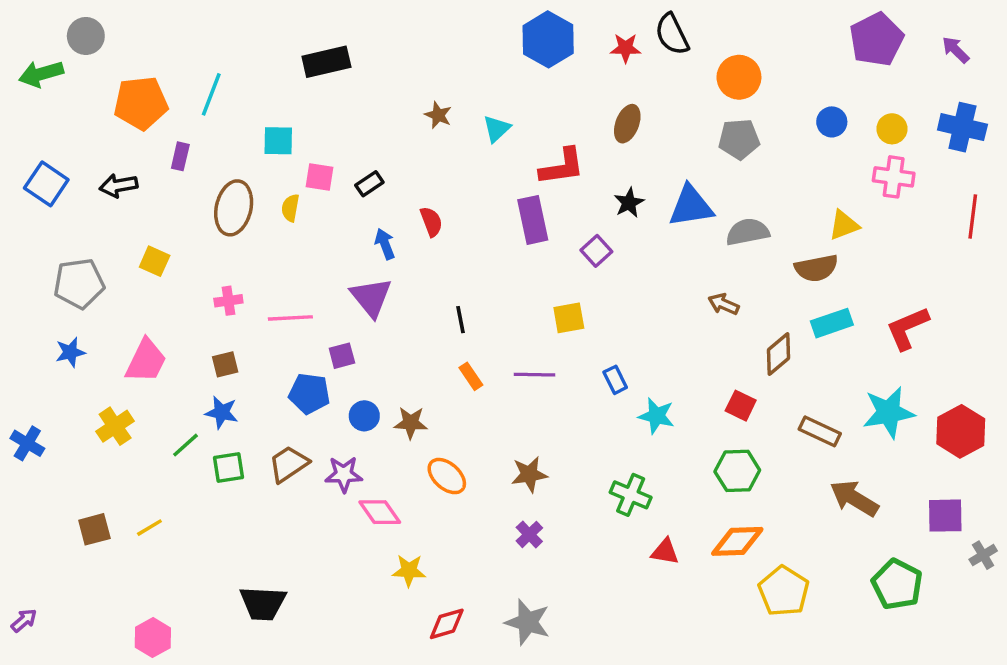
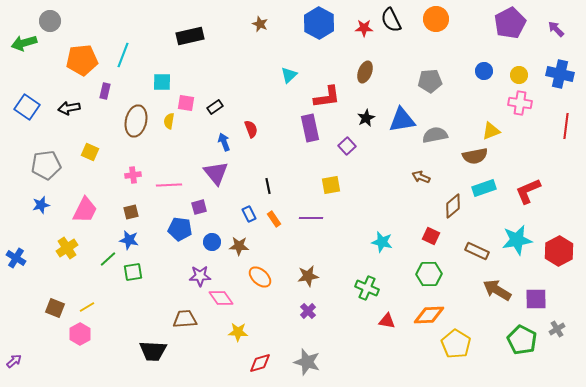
orange circle: (739, 77) -> (436, 19), moved
brown star: (438, 115) -> (260, 24), moved
blue rectangle: (615, 380) -> (249, 214), moved
brown trapezoid: (289, 464) -> (185, 319), moved, turned 30
purple square: (945, 516) -> (536, 299), moved
brown square: (94, 529) -> (55, 308), turned 36
gray cross: (983, 555) -> (557, 329), moved
pink hexagon: (153, 638) -> (80, 334), moved

